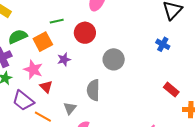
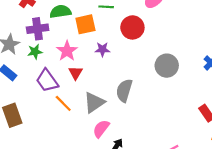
gray circle: (114, 59) -> (167, 66), moved
gray triangle: (70, 108) -> (94, 102), size x1.5

